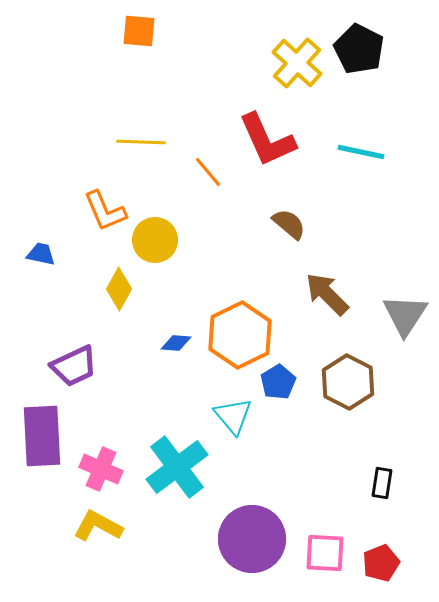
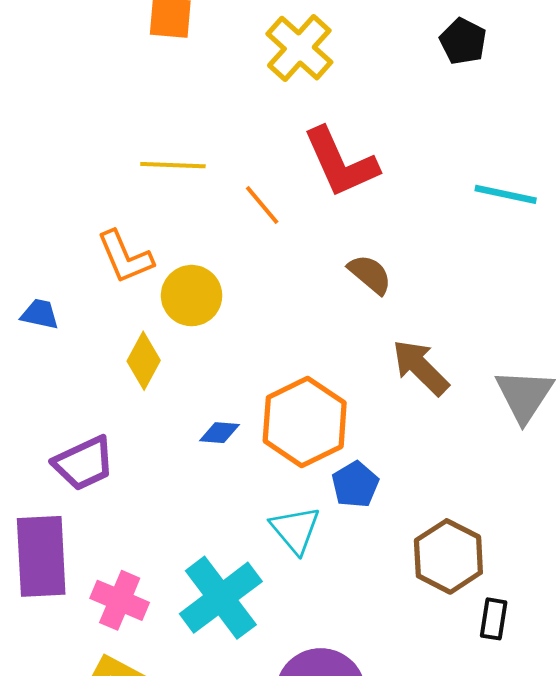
black pentagon: (359, 49) -> (463, 41), size x0.7
yellow cross: (297, 63) -> (299, 48), moved
cyan line: (361, 152) -> (506, 194), moved
brown hexagon: (348, 382) -> (448, 556), moved

